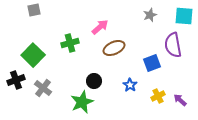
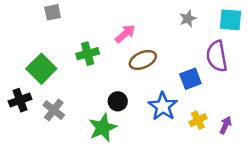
gray square: (34, 10) -> (53, 12), moved
blue star: (130, 85) -> (163, 106), size x1.6
purple arrow: (180, 100) -> (226, 125), turned 72

